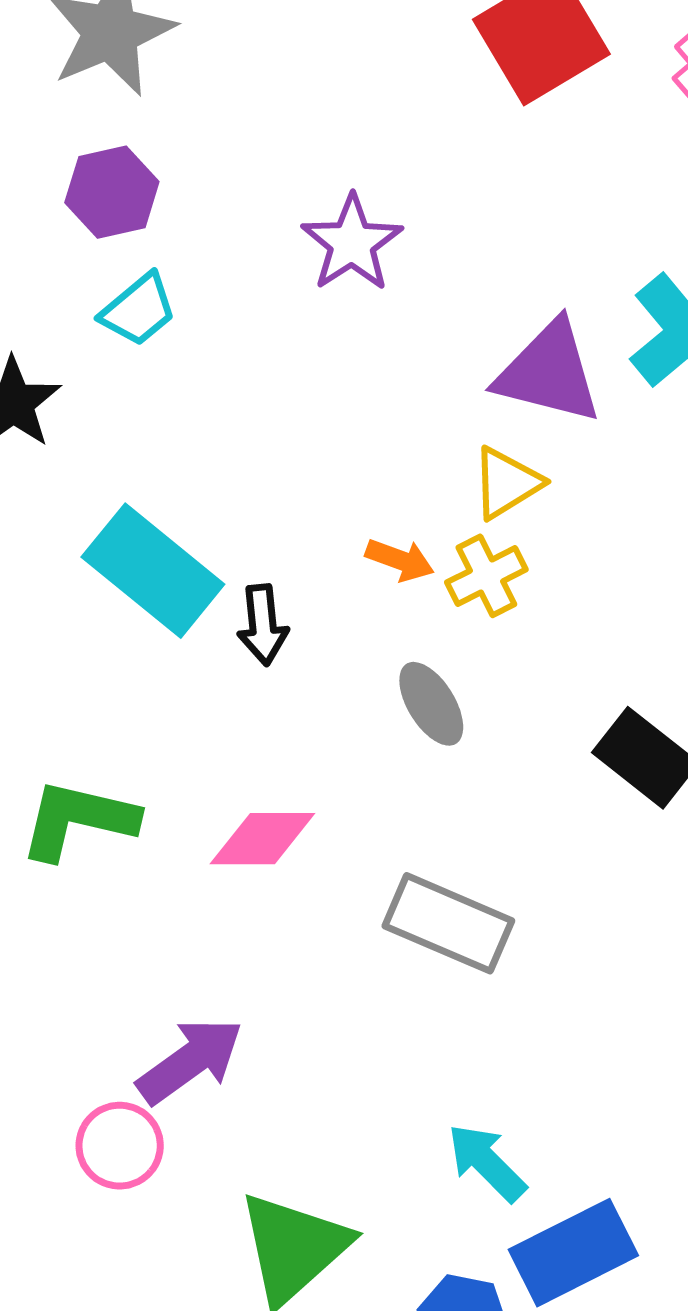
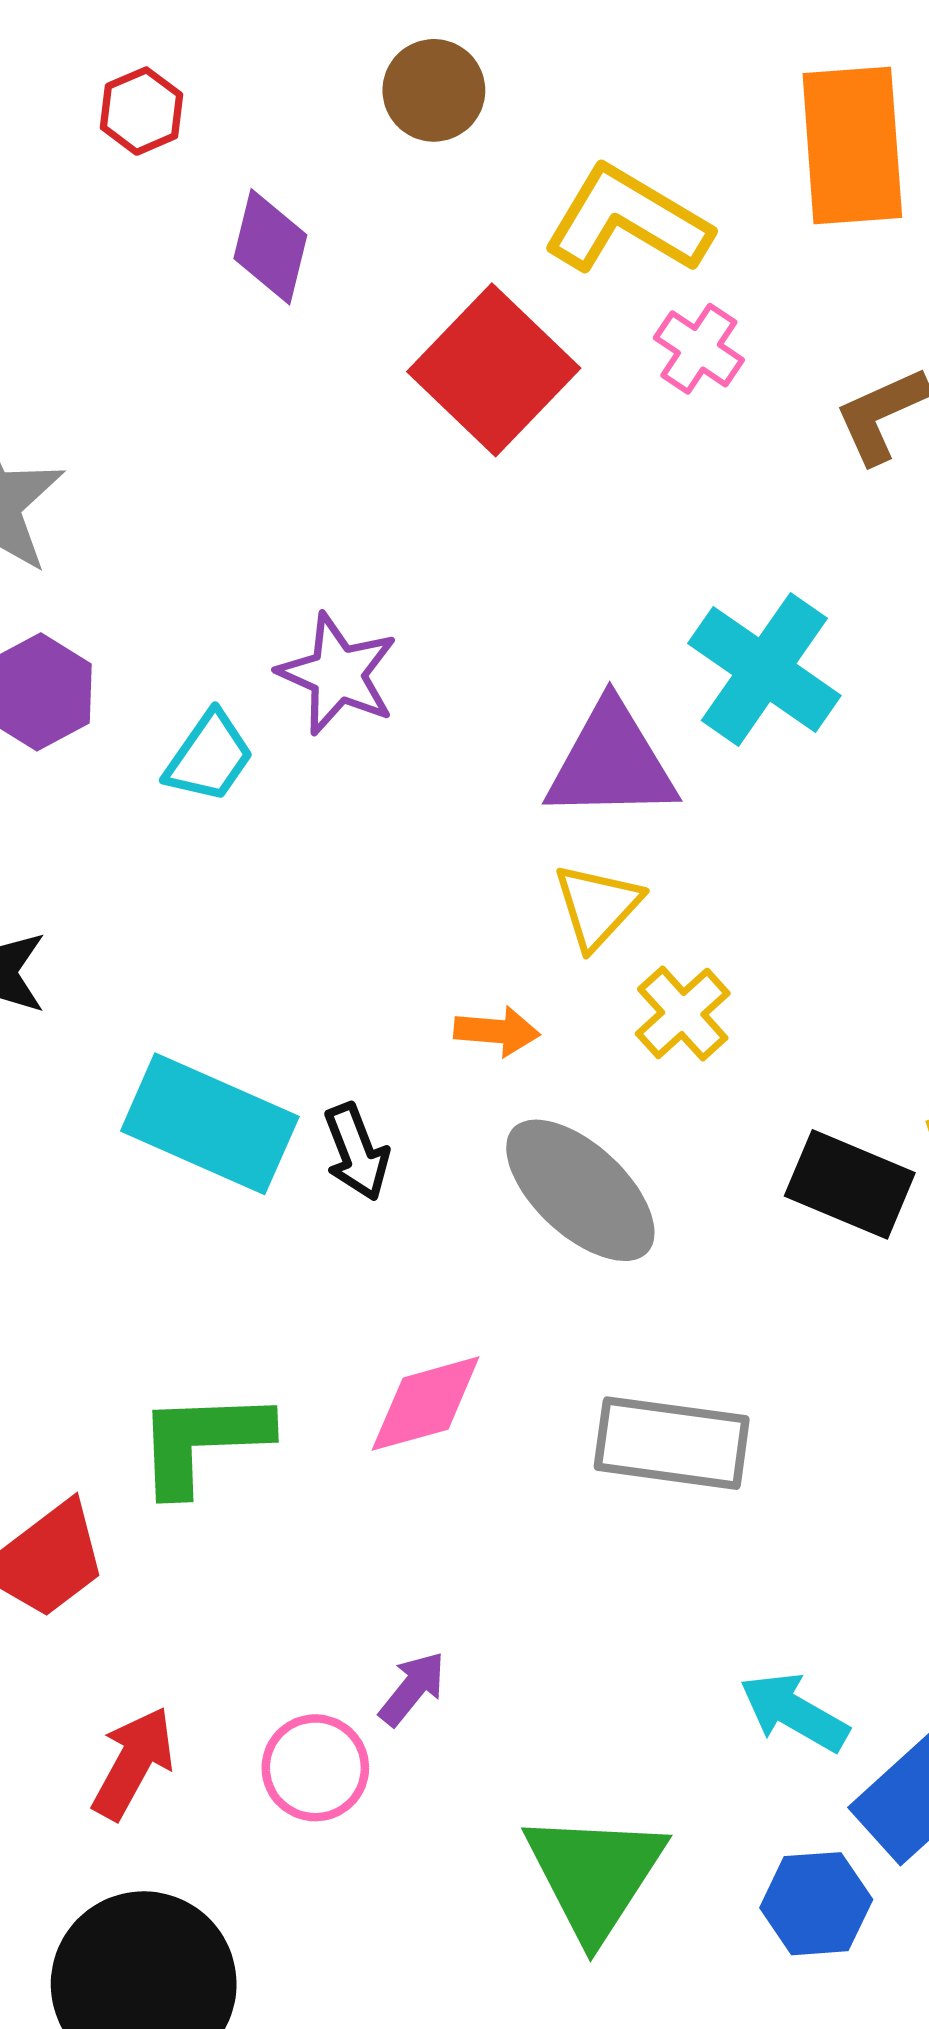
cyan trapezoid: (138, 310) -> (209, 757), moved
yellow cross: (486, 576) -> (683, 1013), moved
gray ellipse: (431, 704) -> (580, 1190), size x1.6
purple arrow: (190, 1061) -> (412, 1689), size x0.6
pink circle: (120, 1146) -> (315, 1768), moved

